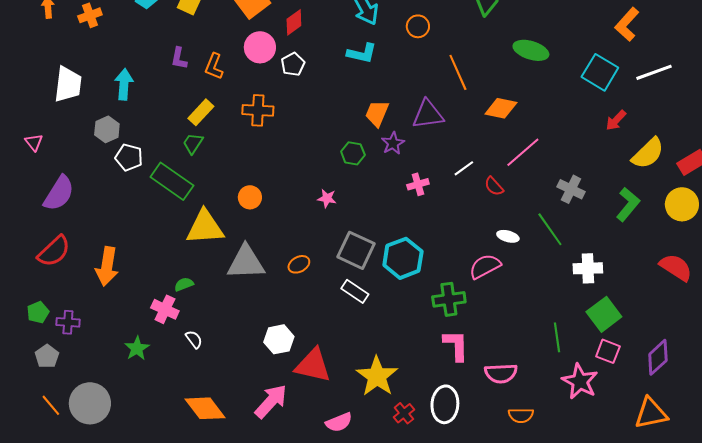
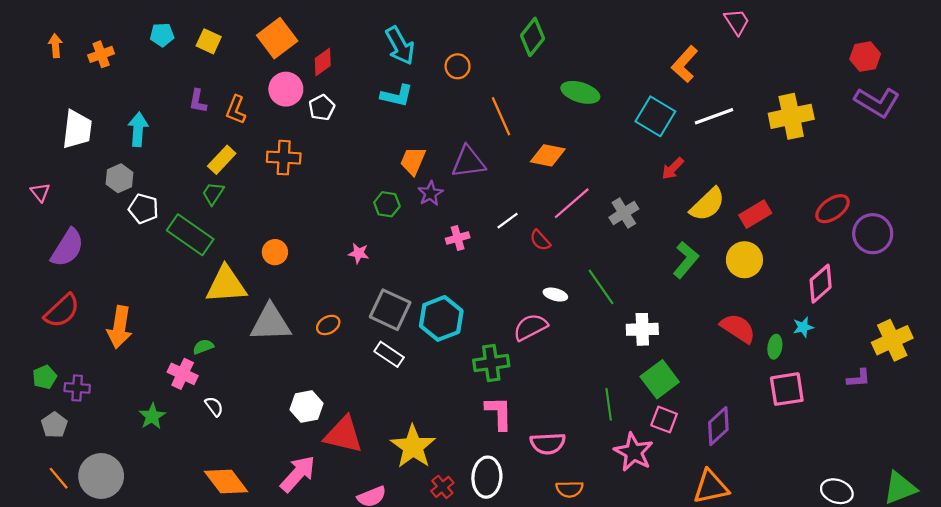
gray cross: (571, 189) -> (624, 213), moved, turned 32

